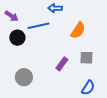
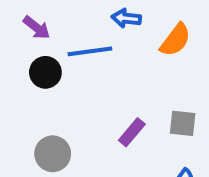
orange semicircle: (78, 30) -> (175, 40), moved

